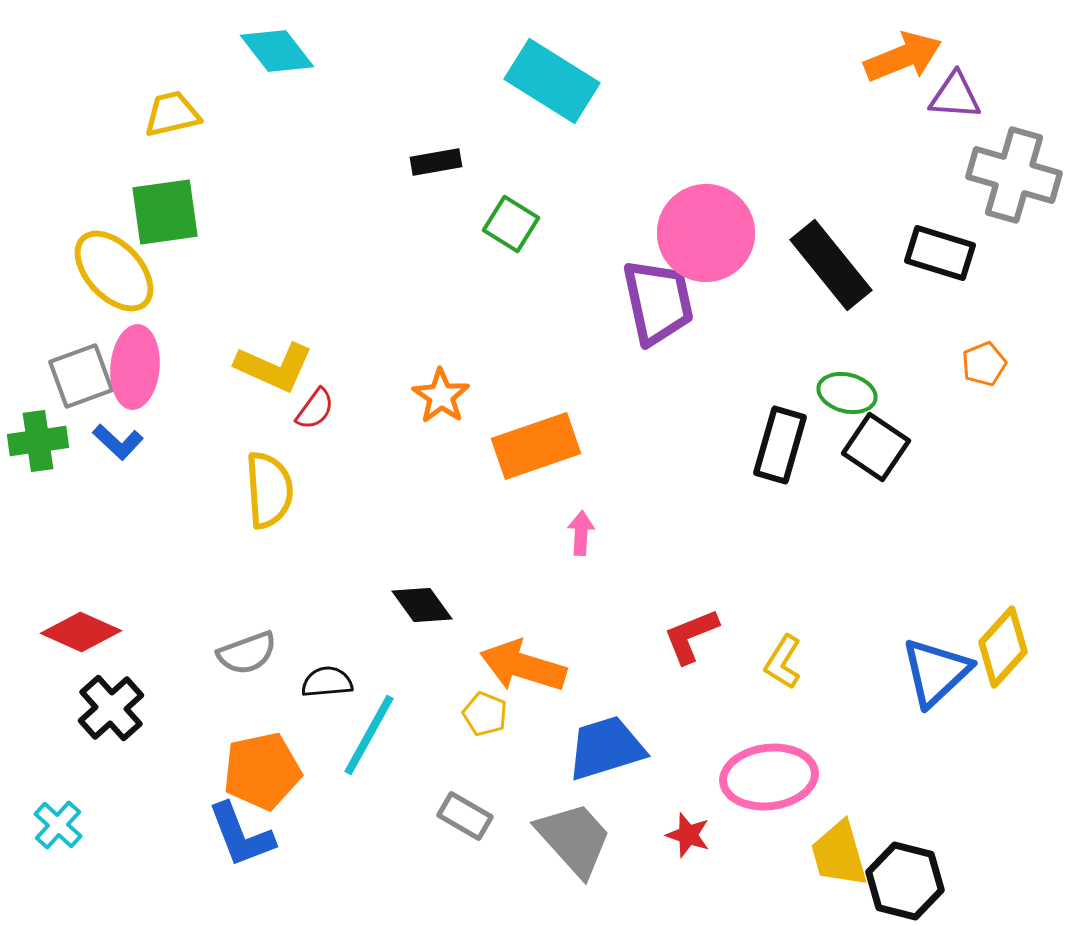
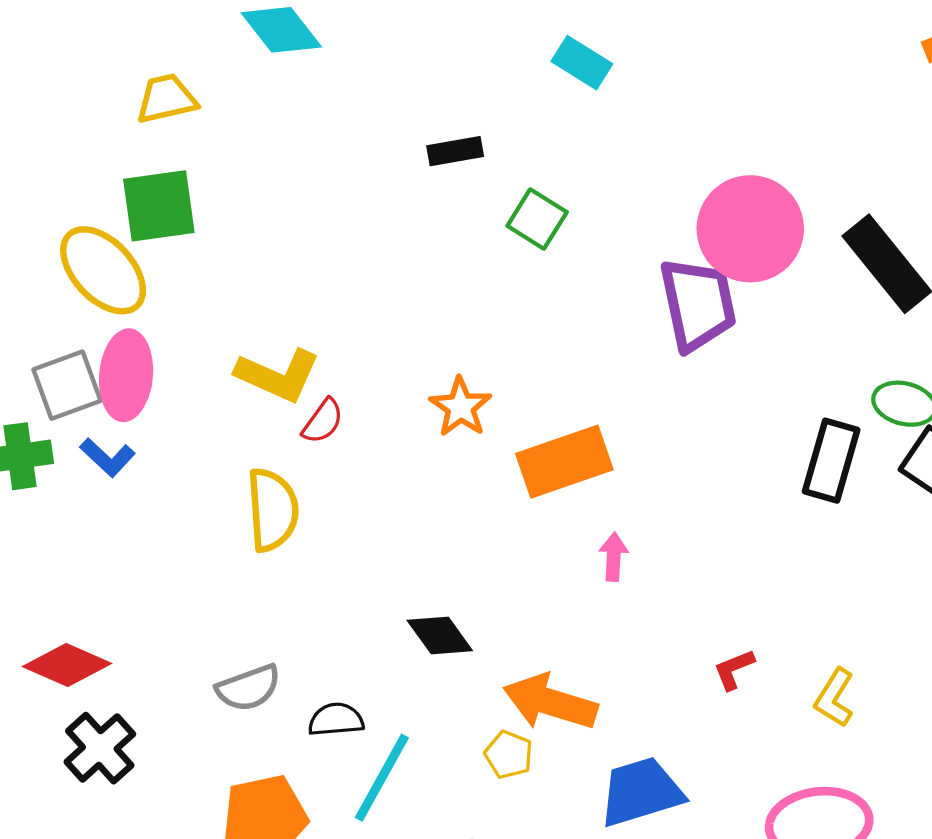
cyan rectangle: (552, 81) -> (582, 63), size x0.6
red L-shape: (691, 636) -> (734, 669), size x0.7

